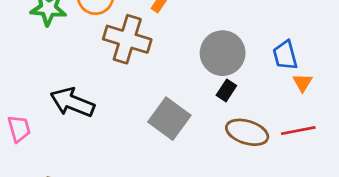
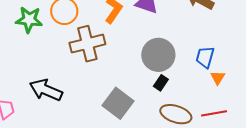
brown cross: (127, 39) -> (87, 44), turned -32
blue trapezoid: (285, 55) -> (205, 57), turned 30

